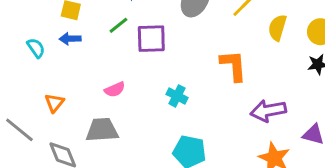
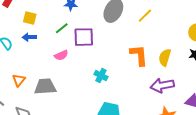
yellow semicircle: (277, 28) -> (165, 57), moved
pink semicircle: (115, 89) -> (61, 55), moved
gray trapezoid: (102, 130) -> (45, 87), moved

